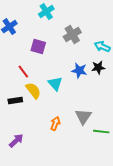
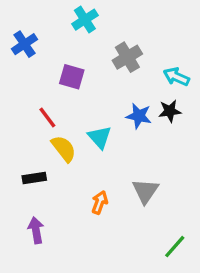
black rectangle: (15, 101) -> (34, 178), moved
green line: (101, 132) -> (175, 247), moved, turned -56
purple arrow: (16, 141) -> (36, 230), turned -56

